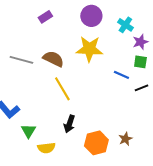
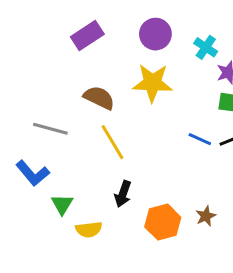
purple rectangle: (45, 17) -> (87, 36), size x1.5
gray line: (21, 60) -> (50, 129), moved
blue line: (121, 75) -> (200, 139), moved

